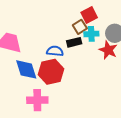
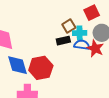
red square: (89, 15) -> (92, 13), moved
blue semicircle: (55, 51) -> (82, 45), moved

